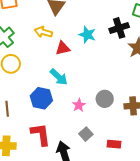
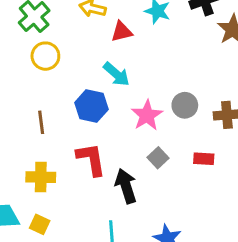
pink star: (79, 105) -> (147, 115), size x1.5
red rectangle: (114, 144) -> (204, 159), moved

